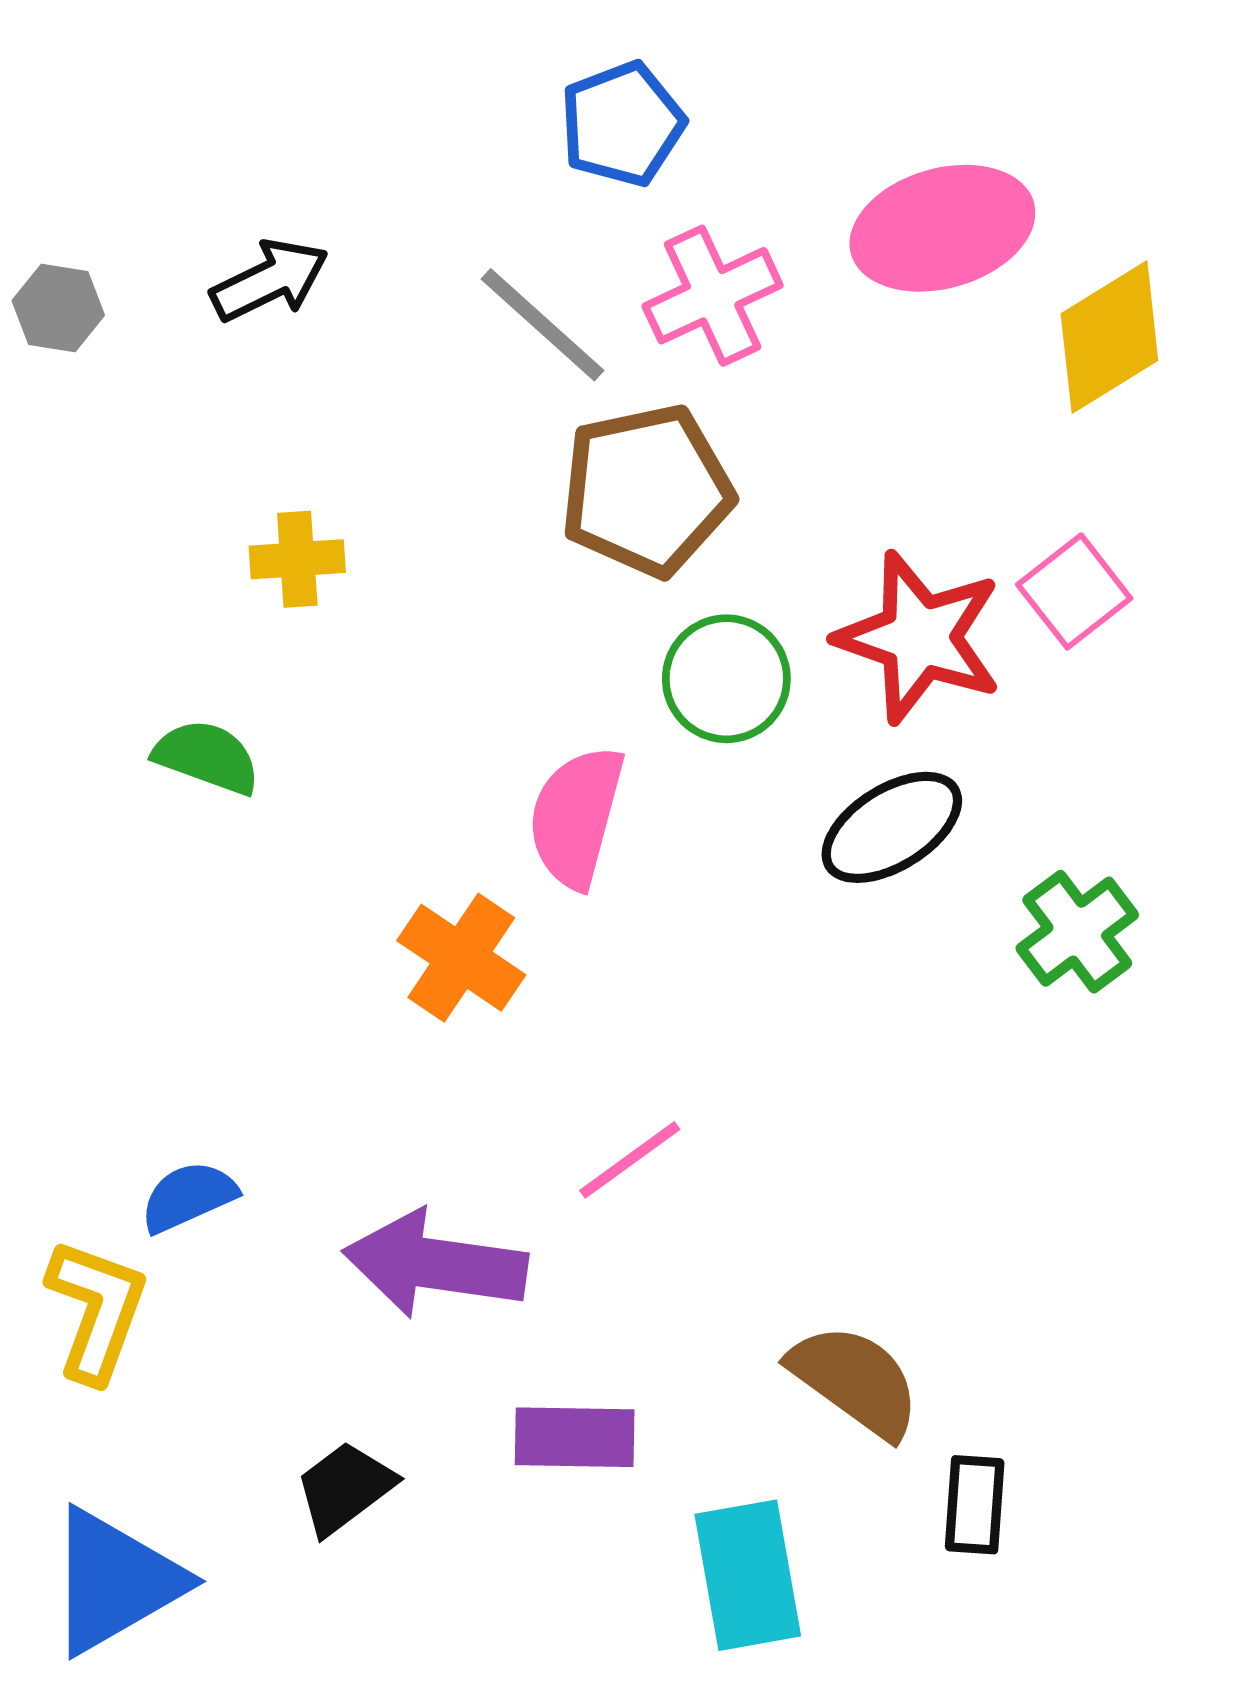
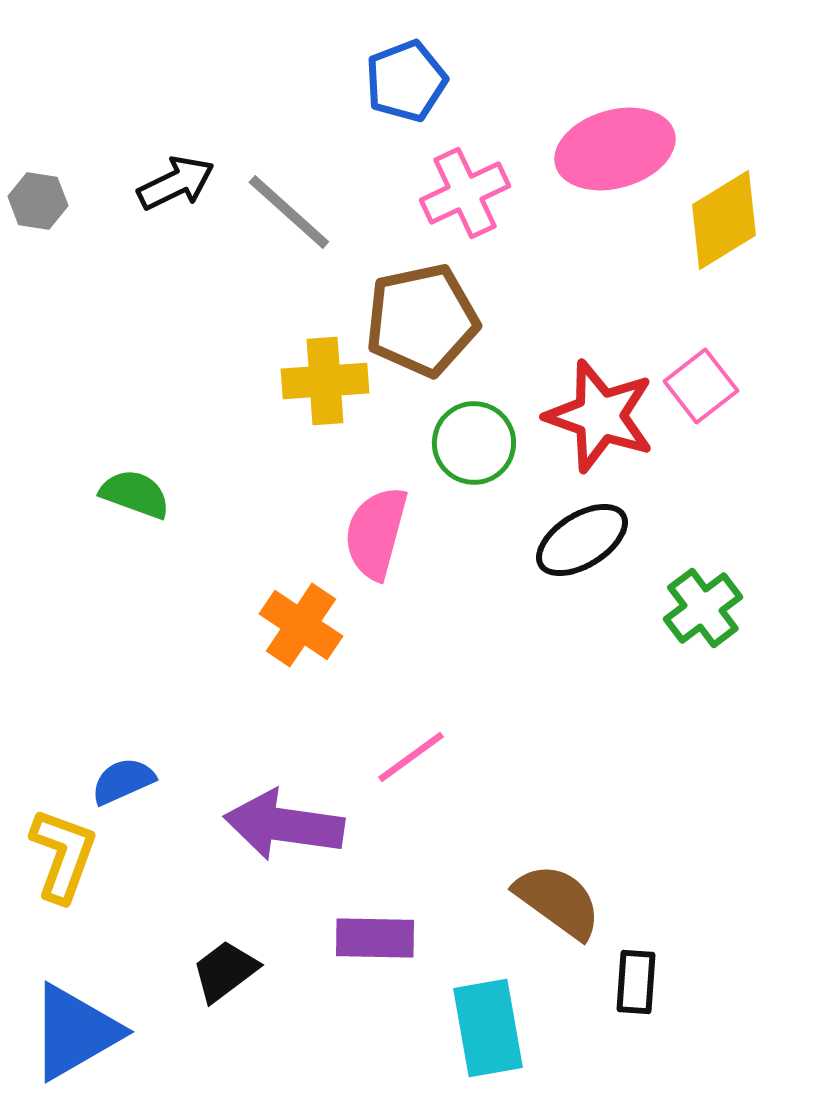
gray line: (542, 325) -> (289, 212), moved
yellow cross: (297, 559) -> (325, 381), moved, size x1.4

